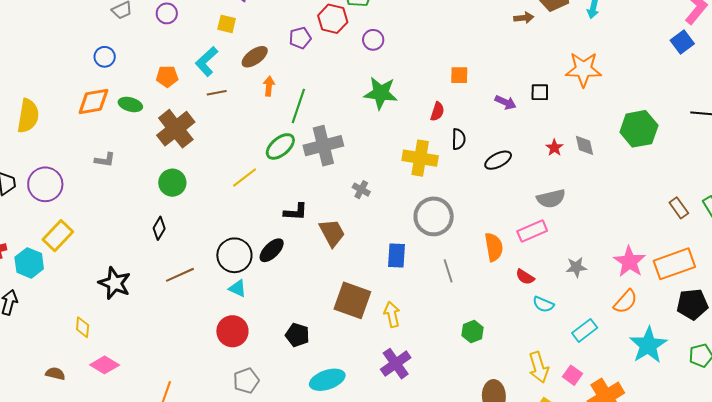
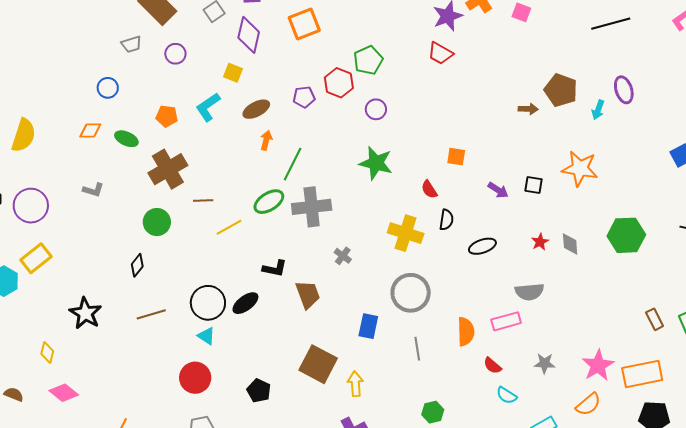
brown line: (217, 93) -> (203, 201), moved
orange diamond: (93, 102) -> (90, 131), size x0.7
red semicircle: (437, 112) -> (429, 189), turned 120

